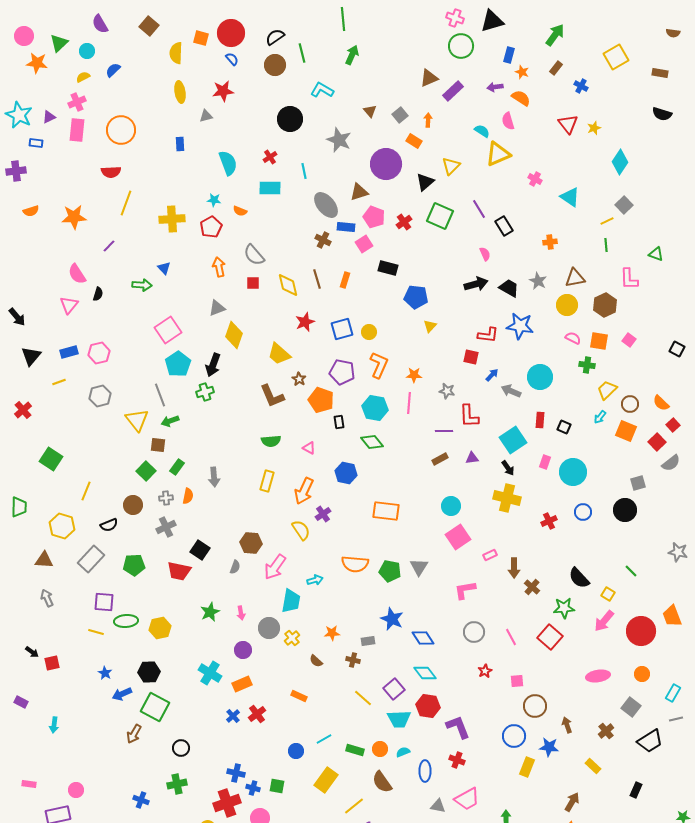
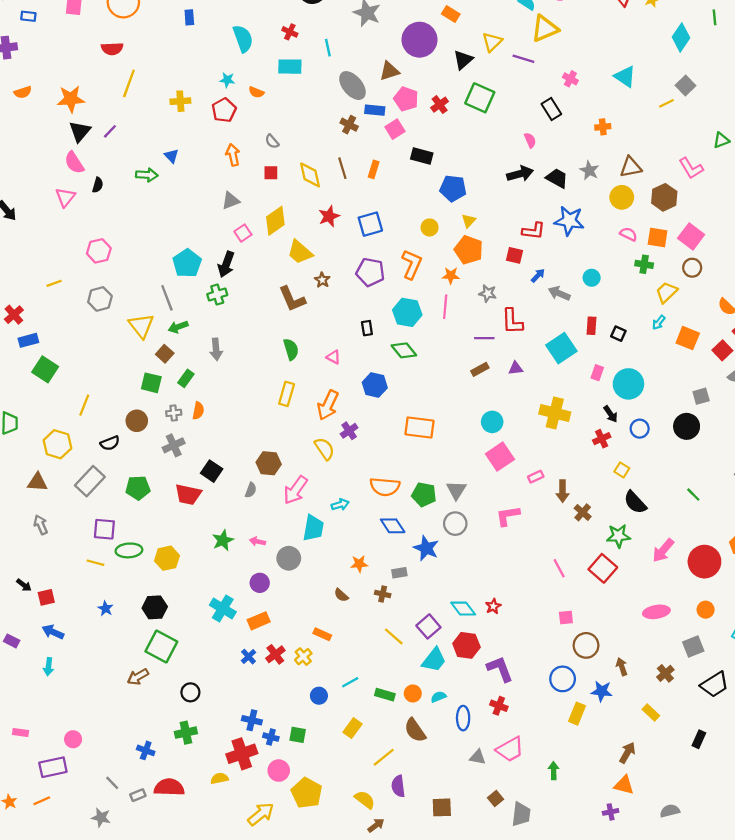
red cross: (270, 157) -> (290, 32), turned -32
pink cross: (535, 179) -> (570, 79), moved
purple line: (479, 209) -> (523, 59), moved, turned -42
yellow cross: (172, 219) -> (180, 101), size x0.7
green line: (606, 245) -> (715, 17), moved
green triangle: (656, 254) -> (721, 140), turned -42
gray semicircle: (254, 255) -> (272, 141), size x0.6
pink L-shape: (629, 279) -> (691, 168), turned -30
pink square: (168, 330) -> (243, 233), moved, size x0.6
yellow circle: (369, 332) -> (430, 227), moved
yellow diamond: (234, 335) -> (275, 221), moved, turned 36
pink square: (629, 340) -> (691, 236), size x1.6
blue rectangle: (69, 352) -> (28, 340), moved
black triangle: (31, 356) -> (80, 131), moved
cyan circle: (540, 377) -> (592, 278), size x0.6
orange pentagon: (321, 400) -> (469, 250), moved
brown circle: (630, 404) -> (692, 268), moved
green semicircle: (271, 441) -> (291, 349), turned -102
brown square: (158, 445) -> (165, 354), turned 35
black arrow: (508, 468) -> (611, 414), moved
green square: (146, 471) -> (151, 383), turned -30
gray arrow: (214, 477) -> (216, 349), moved
yellow square: (608, 594) -> (622, 470), moved
pink arrow: (241, 613) -> (257, 541), turned 112
gray circle: (474, 632) -> (455, 524), moved
yellow cross: (292, 638) -> (303, 657), moved
blue diamond: (423, 638) -> (393, 526), moved
red star: (485, 671) -> (493, 606), moved
blue arrow: (122, 694) -> (53, 632), moved, turned 48
gray square: (631, 707) -> (693, 647), turned 30
cyan trapezoid: (399, 719) -> (434, 660), turned -50
brown arrow: (134, 734) -> (138, 677), turned 30
yellow rectangle: (326, 780) -> (352, 728), size x0.7

